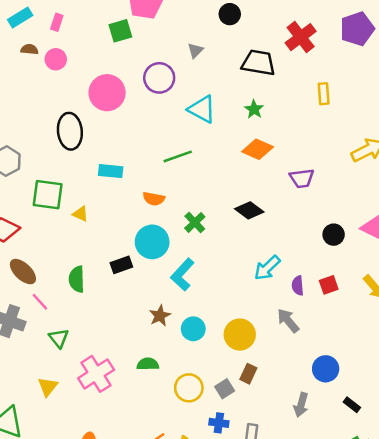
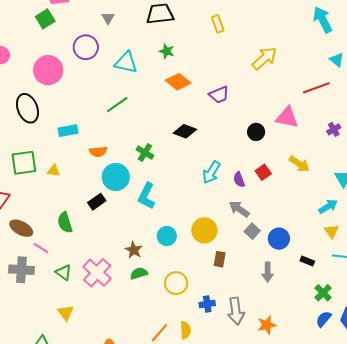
orange diamond: (258, 149) -> (178, 82), turned 30
orange semicircle: (154, 199) -> (98, 152), moved
brown star: (160, 316) -> (134, 250), moved
pink cross: (96, 374) -> (97, 273), moved
gray square: (225, 389) -> (252, 231), moved

